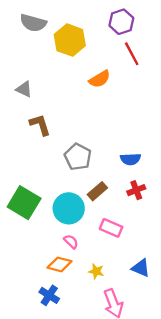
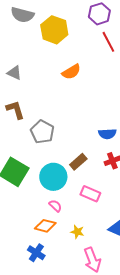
orange semicircle: (100, 79) -> (71, 72), moved
brown L-shape: (40, 125) -> (15, 110), moved
gray pentagon: (78, 157) -> (42, 132), moved

